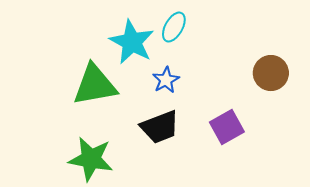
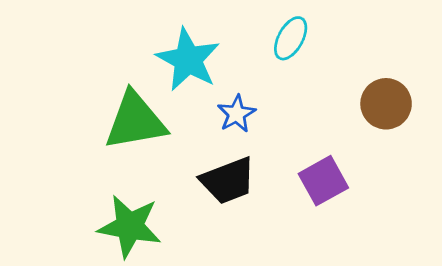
cyan ellipse: (174, 27) -> (291, 38), moved

